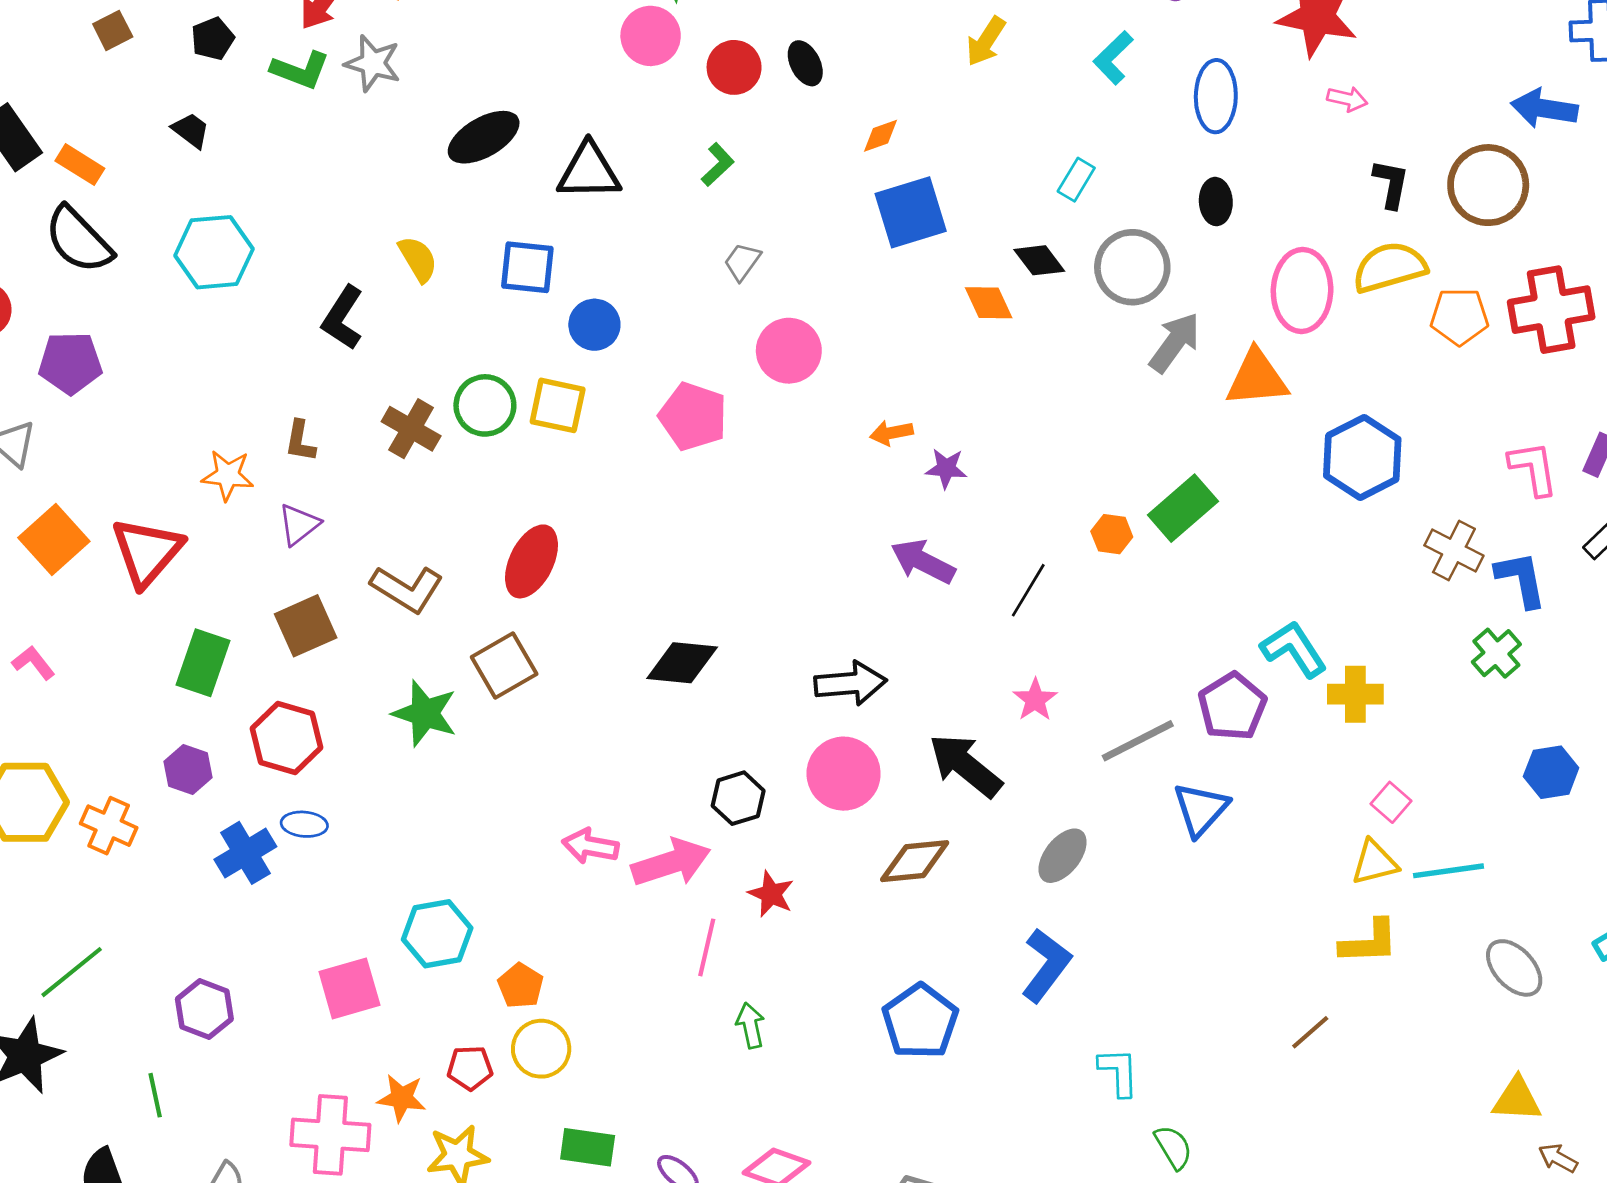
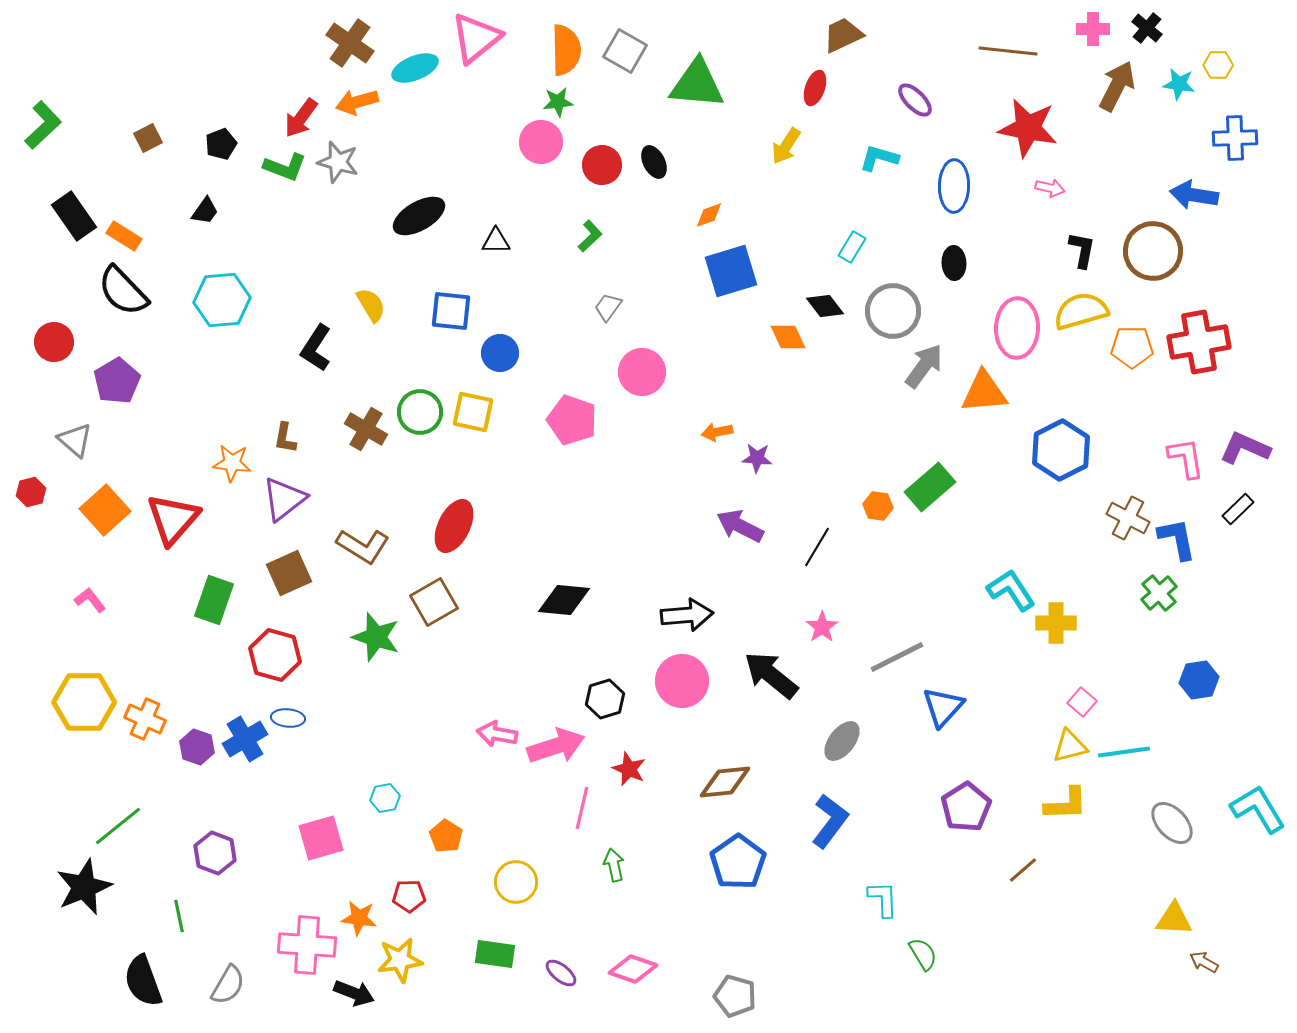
cyan L-shape: (1113, 58) -> (879, 158), turned 60
black trapezoid: (191, 130) -> (205, 211), turned 88
black triangle: (589, 171) -> (496, 241), size x0.6
purple pentagon: (70, 363) -> (117, 381), turned -30
purple triangle: (299, 525) -> (284, 499), size x1.4
purple pentagon: (1232, 707) -> (966, 807), moved
purple hexagon: (188, 769) -> (197, 747), moved
brown diamond: (915, 861) -> (725, 782), moved
cyan hexagon: (437, 934) -> (385, 798), size x0.6
yellow circle: (541, 1049) -> (516, 882), moved

